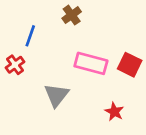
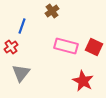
gray triangle: (56, 95) -> (21, 73), moved
red star: (114, 112) -> (83, 81), size x1.5

